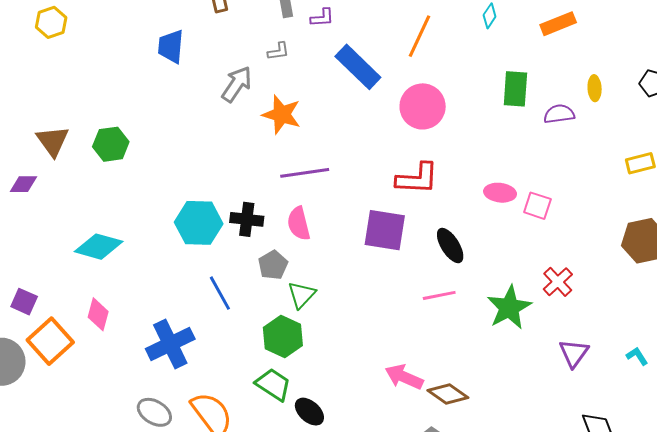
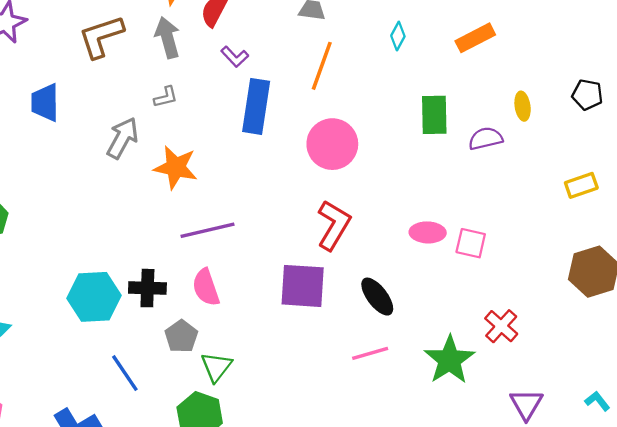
purple L-shape: (322, 18) -> (235, 57), moved, turned 55
blue rectangle: (358, 67) -> (256, 106), turned 60
red L-shape: (417, 179) -> (334, 225), turned -57

